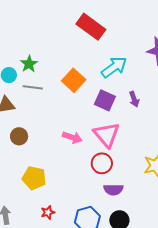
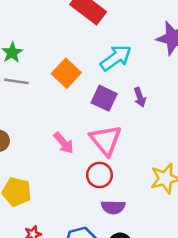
pink arrow: (72, 137) -> (64, 143), turned 30

